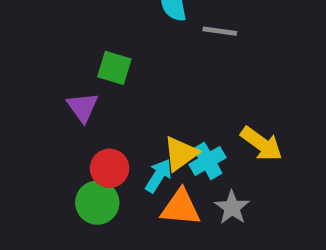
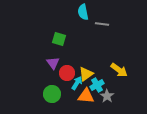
purple triangle: (83, 107) -> (53, 63), moved
cyan cross: (208, 161) -> (97, 85), moved
red circle: (110, 168) -> (67, 73), moved

